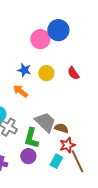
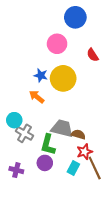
blue circle: (58, 30) -> (75, 17), moved
yellow circle: (46, 73) -> (63, 78), size x1.6
red semicircle: (73, 73) -> (93, 55), moved
gray trapezoid: (45, 122) -> (62, 128), turned -30

